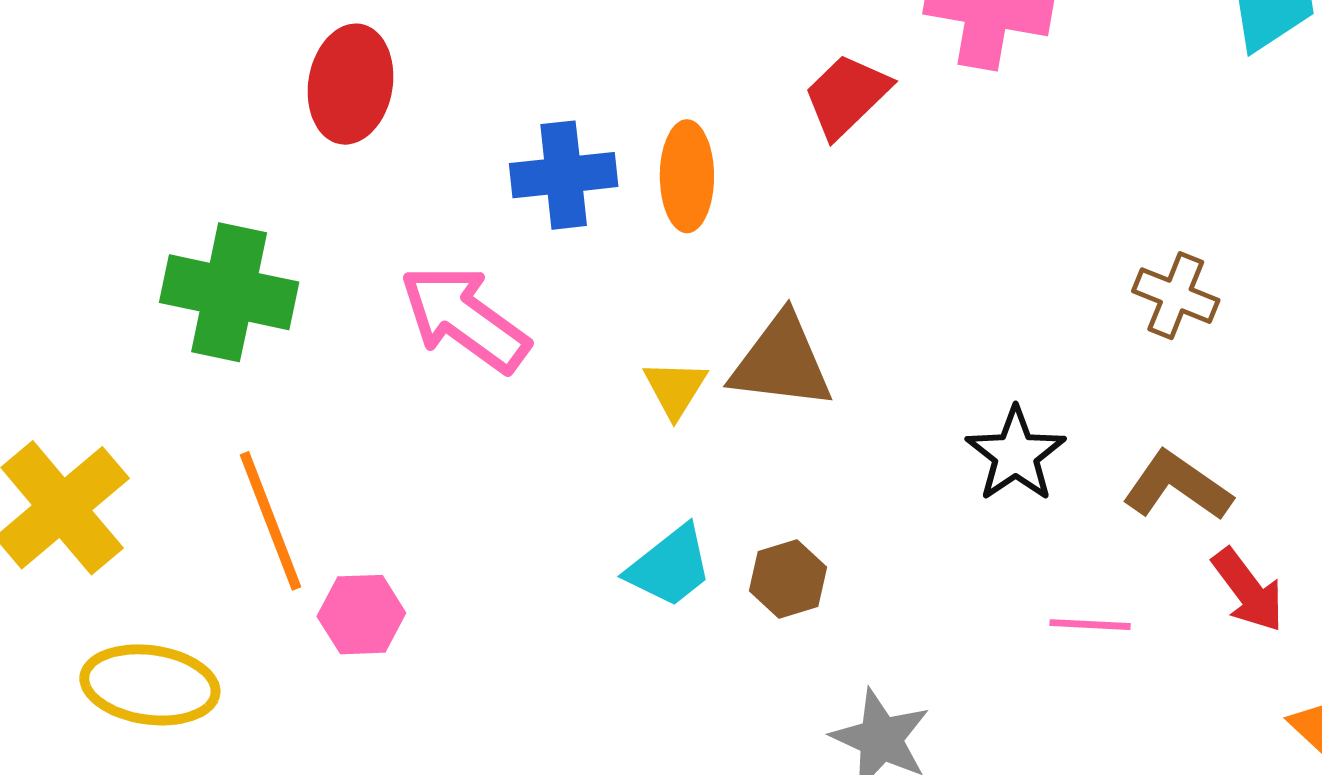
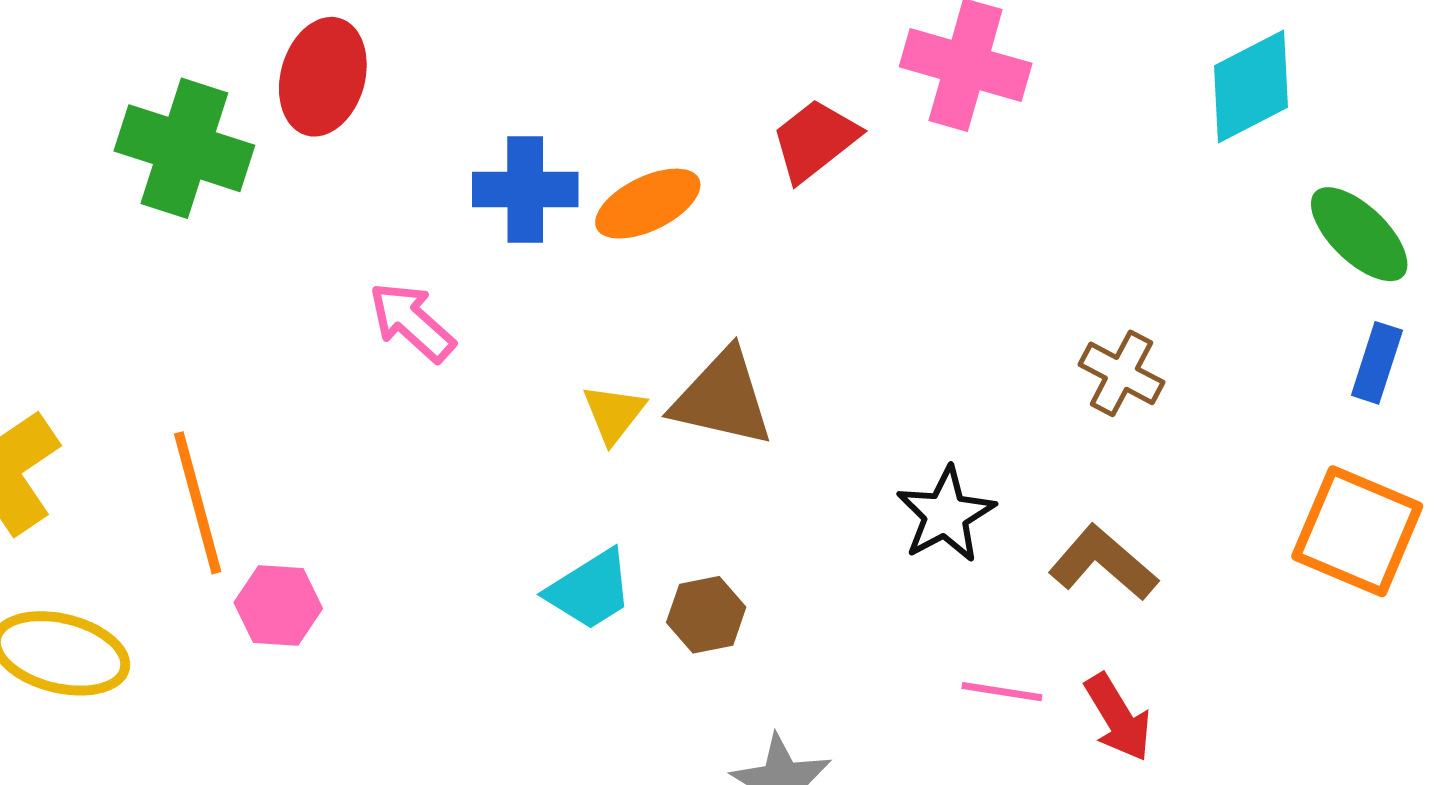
orange ellipse: (687, 176) -> (648, 204), turned 58
green cross: (229, 292) -> (184, 148), moved
pink arrow: (465, 318) -> (412, 322), size x0.7
red arrow: (1248, 590) -> (1118, 717), moved

